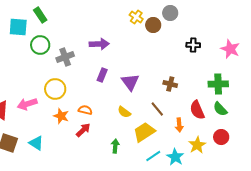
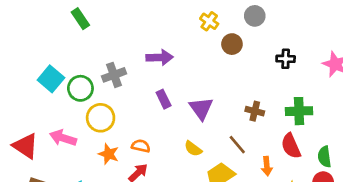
brown circle: (153, 25) -> (232, 44), moved
cyan square: (18, 27) -> (51, 79), moved, turned 36
green circle: (40, 45) -> (80, 88), moved
purple rectangle: (102, 75) -> (164, 99), turned -48
green cross: (218, 84) -> (299, 111), moved
pink arrow: (27, 104) -> (63, 138), turned 36
green semicircle: (220, 109) -> (324, 157), moved, turned 35

